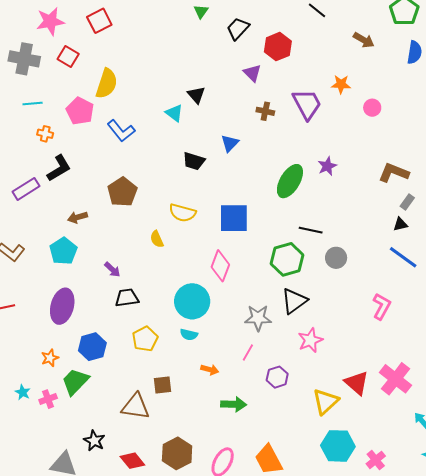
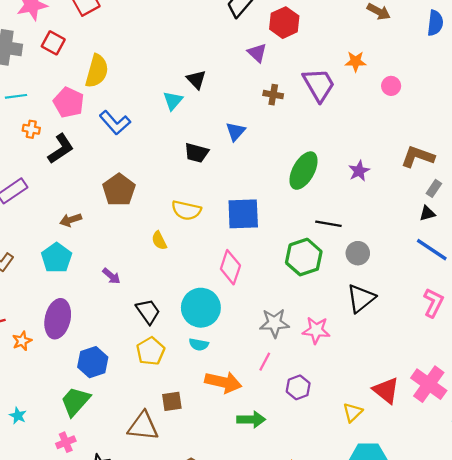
cyan triangle: (174, 113) -> (173, 101), turned 36
purple star: (327, 166) -> (359, 171), moved
black L-shape: (59, 168) -> (61, 149), moved
black trapezoid: (127, 298) -> (148, 311), moved, turned 65
black triangle: (294, 301) -> (361, 298), moved
pink L-shape: (382, 306) -> (433, 303), moved
pink star: (310, 340) -> (316, 330), moved, turned 30
orange star: (50, 358) -> (22, 341), moved
orange arrow: (210, 370) -> (223, 382), size x1.8
pink cross: (48, 399) -> (66, 442), moved
yellow triangle: (326, 402) -> (353, 412), size x0.7

